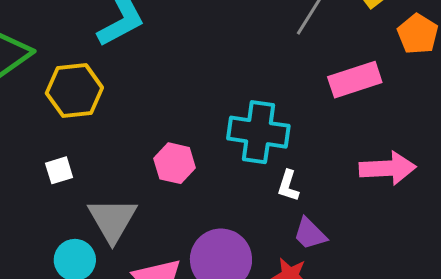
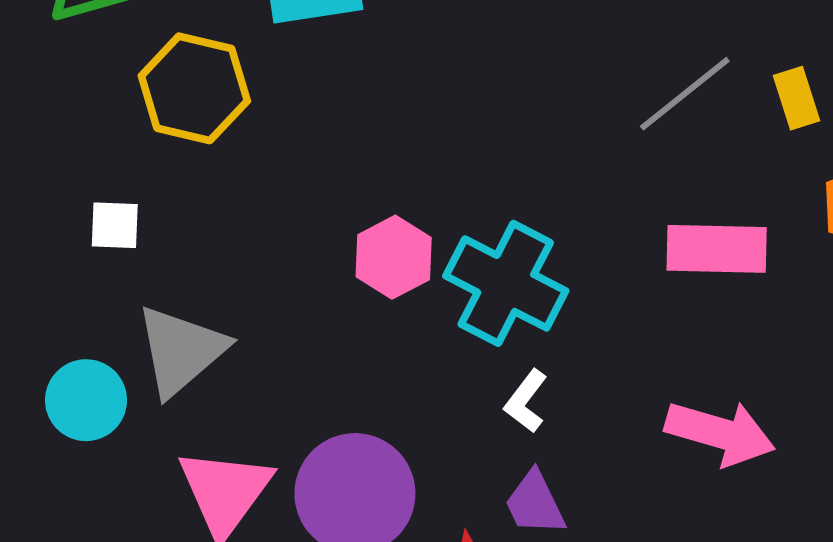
pink hexagon: (175, 163) -> (394, 257), moved

